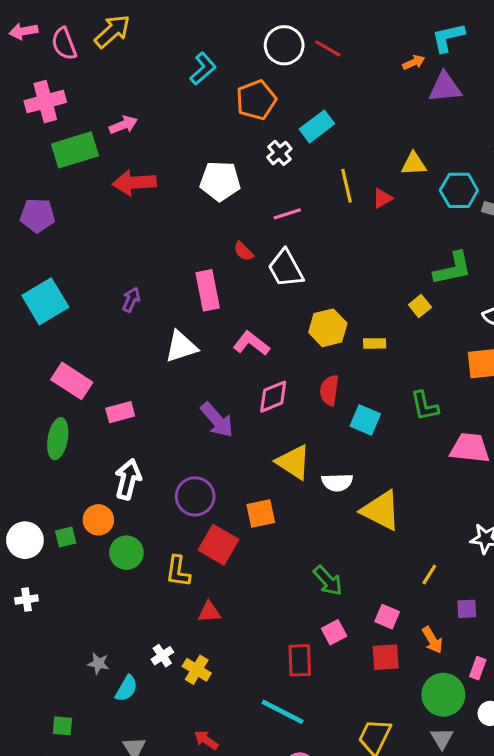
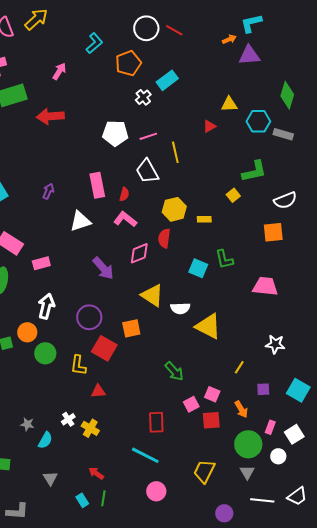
pink arrow: (123, 125) -> (59, 71), moved, turned -36
white pentagon: (220, 181) -> (115, 133), moved
yellow line: (347, 186) -> (175, 152), moved
red semicircle: (244, 251) -> (124, 194), moved, turned -120
red semicircle: (329, 390) -> (164, 238), moved
green L-shape: (425, 406) -> (224, 259), moved
pink square: (334, 632) -> (191, 404), moved

